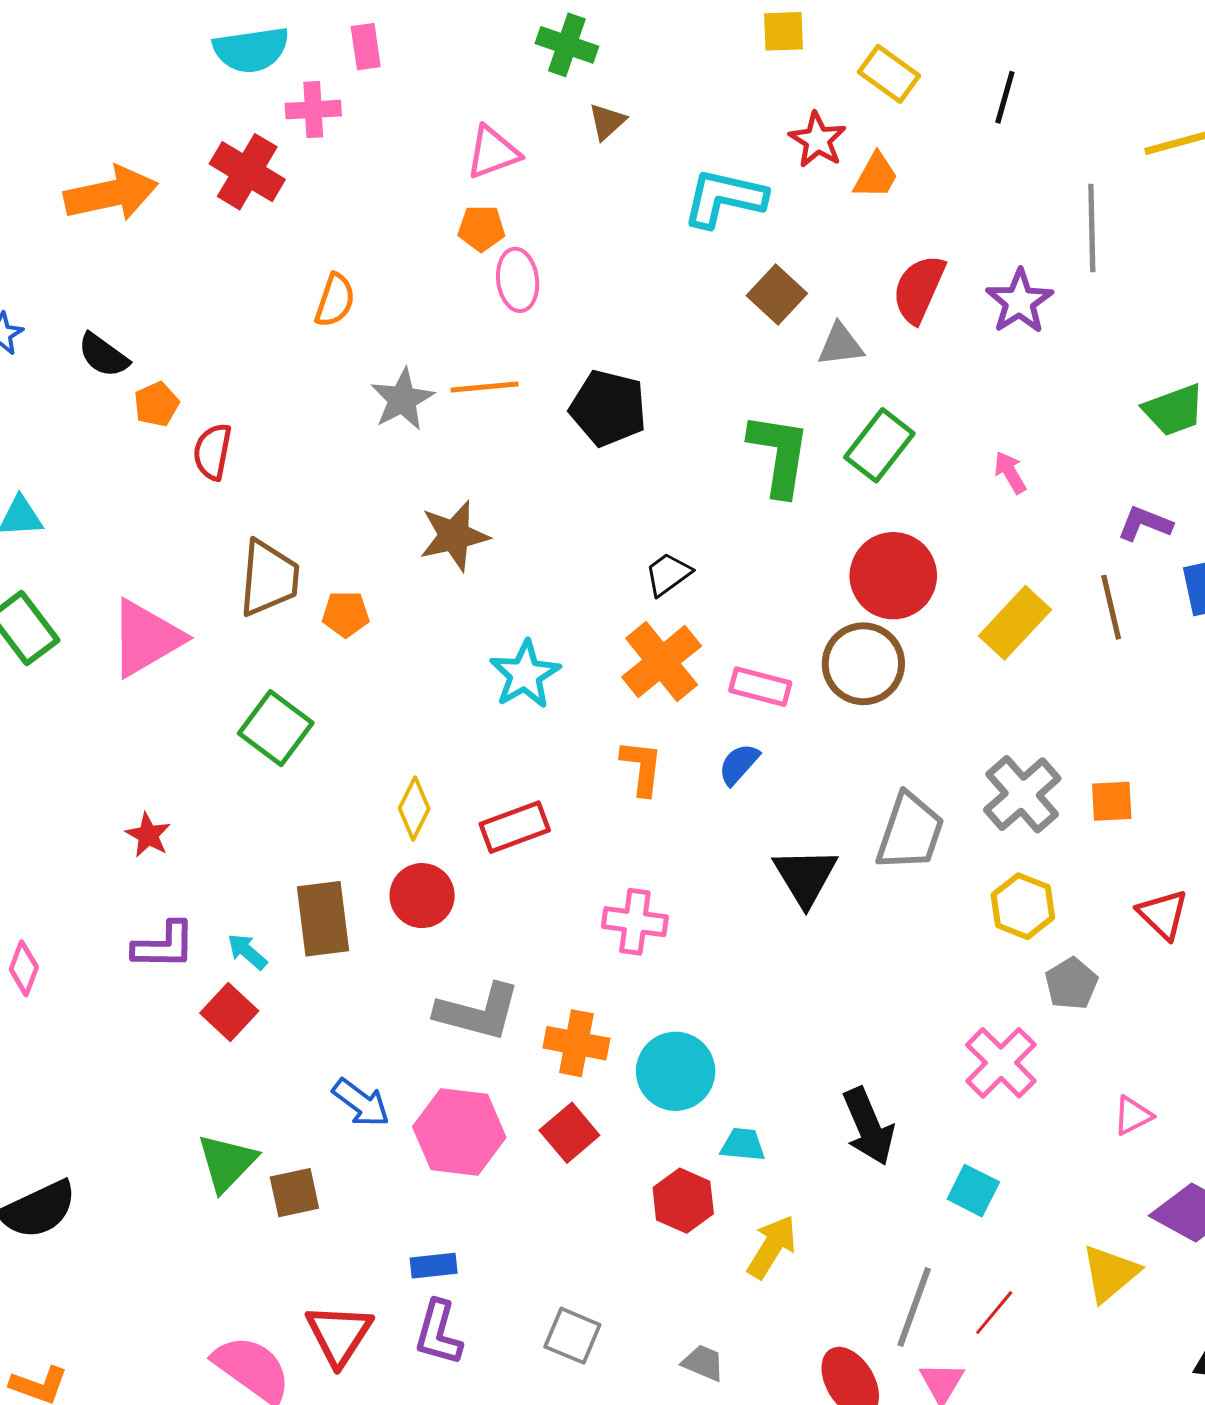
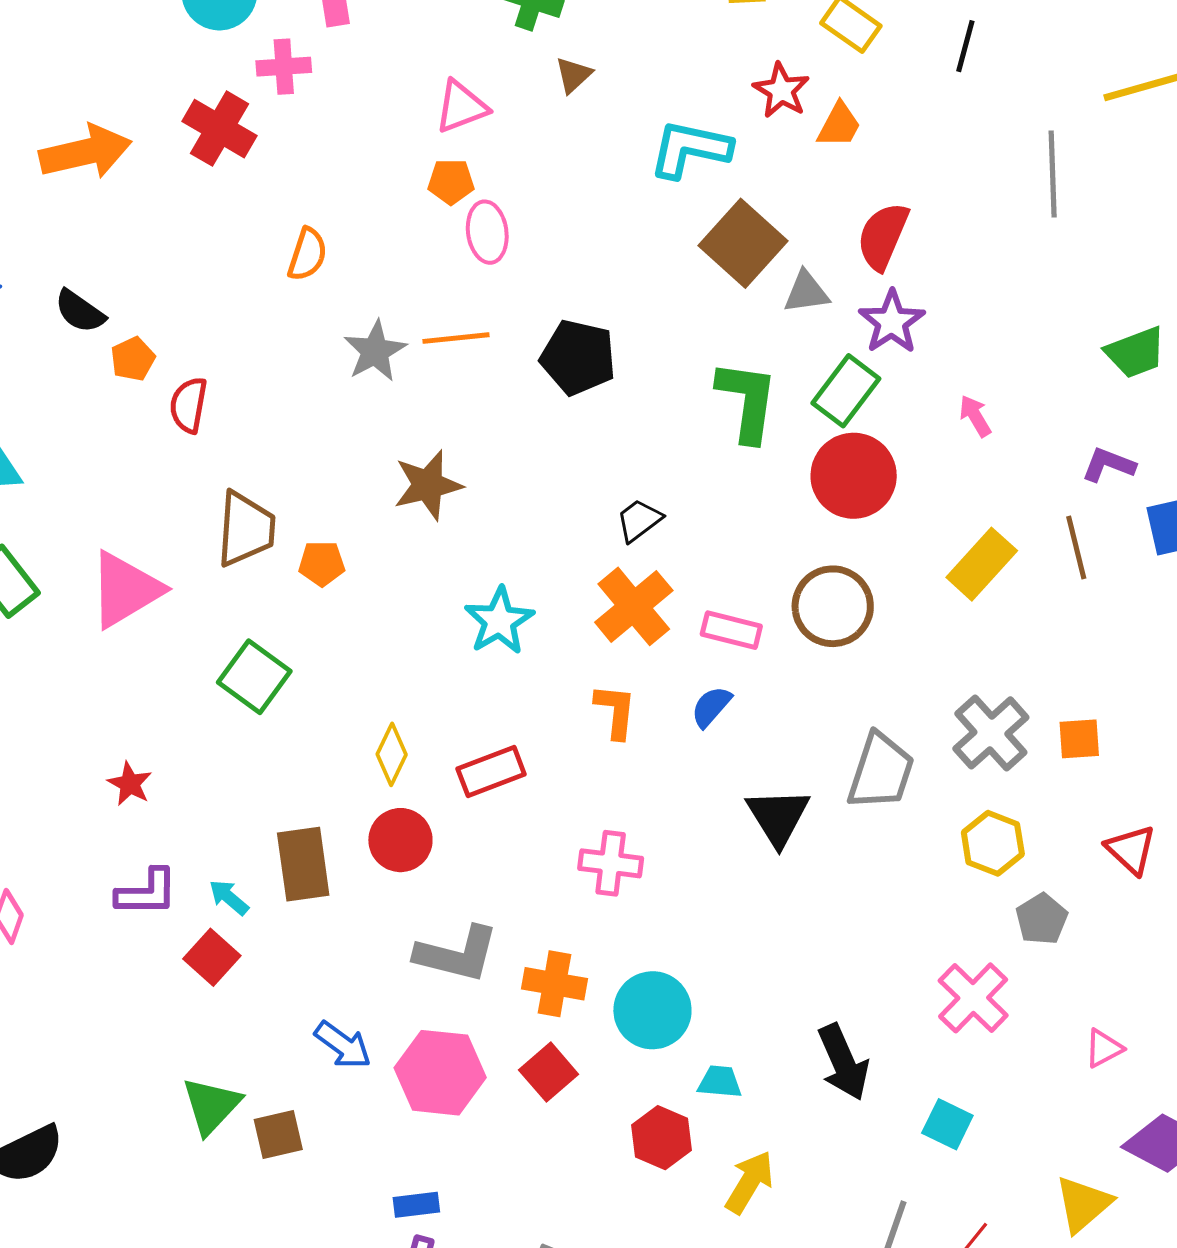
brown square: (777, 294) -> (743, 243), size x1.5
purple star: (1019, 301) -> (892, 322), moved
red circle: (893, 576) -> (854, 476), moved

